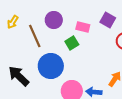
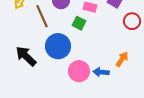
green square: (72, 43) -> (79, 23), turned -32

